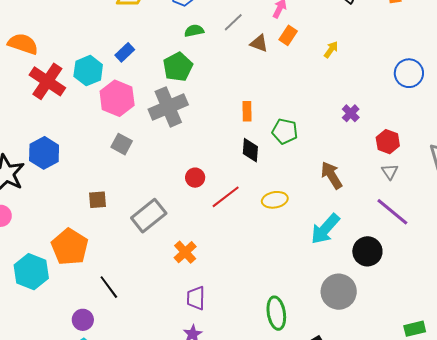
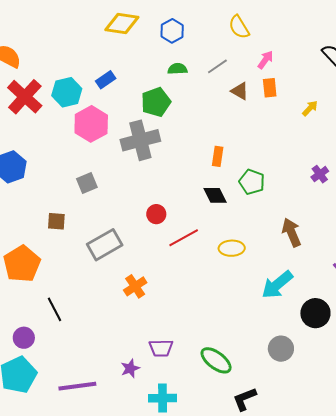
orange rectangle: (288, 35) -> (270, 88), turned -48
gray square: (122, 144) -> (87, 183), moved, turned 30
black diamond: (250, 150) -> (215, 195), turned -40
gray circle: (339, 292) -> (281, 349), size x0.7
purple trapezoid: (196, 298) -> (161, 348), moved, turned -100
green ellipse: (276, 313) -> (216, 360), turned -52

